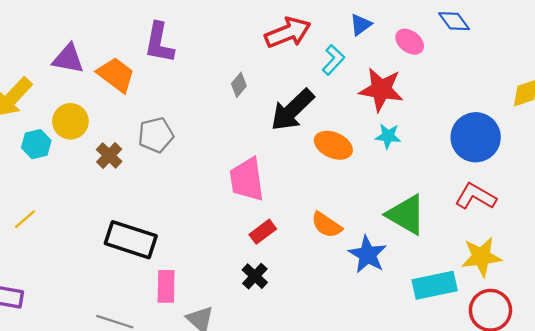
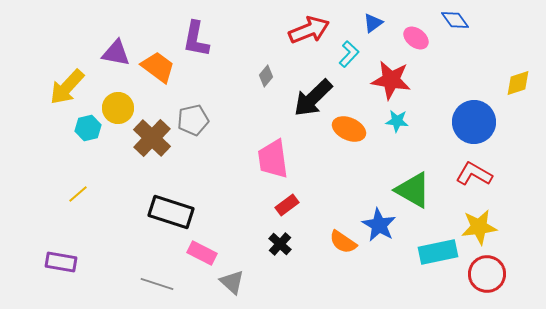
brown cross: (109, 155) -> (152, 138), size x1.6
orange semicircle: (327, 225) -> (343, 242), moved
pink rectangle: (166, 286) -> (202, 253), turned -64

